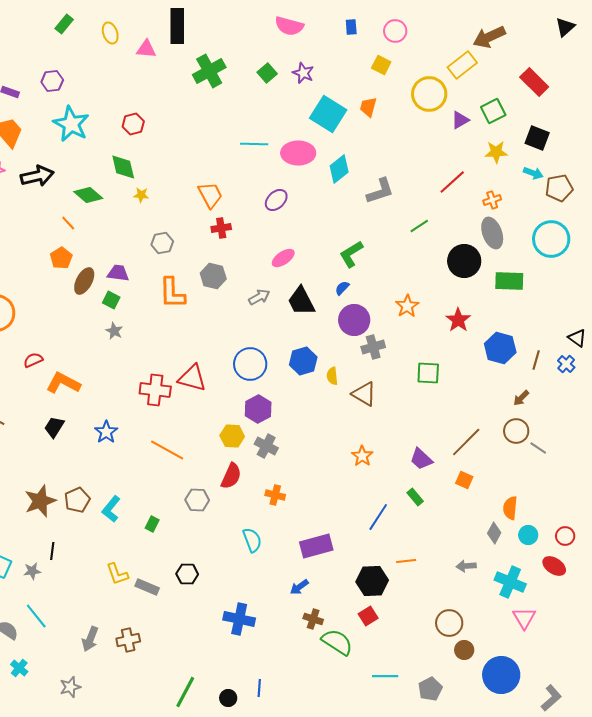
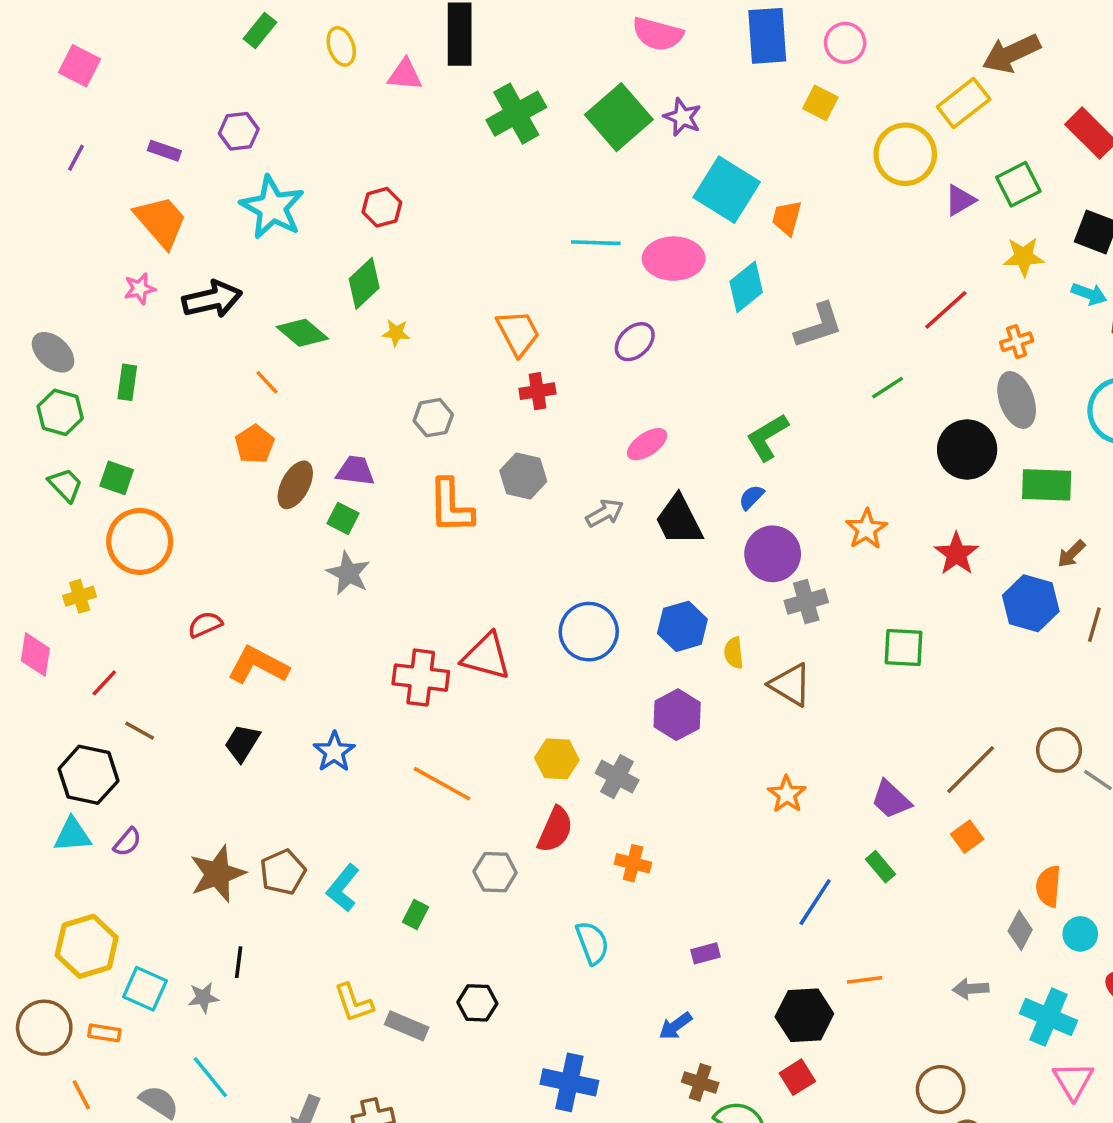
blue rectangle: (351, 27) -> (767, 36), size x2.0
green square: (267, 73) -> (619, 117), size x1.8
orange trapezoid: (368, 107) -> (787, 218), moved
green diamond: (123, 167) -> (364, 283), turned 60
gray star: (114, 331) -> (348, 573), size x1.4
brown arrow: (521, 398) -> (1071, 554), moved
purple hexagon: (258, 409) -> (677, 715), moved
orange square: (464, 480) -> (967, 837), turned 30
purple rectangle: (316, 546) -> (705, 953), size x0.5

